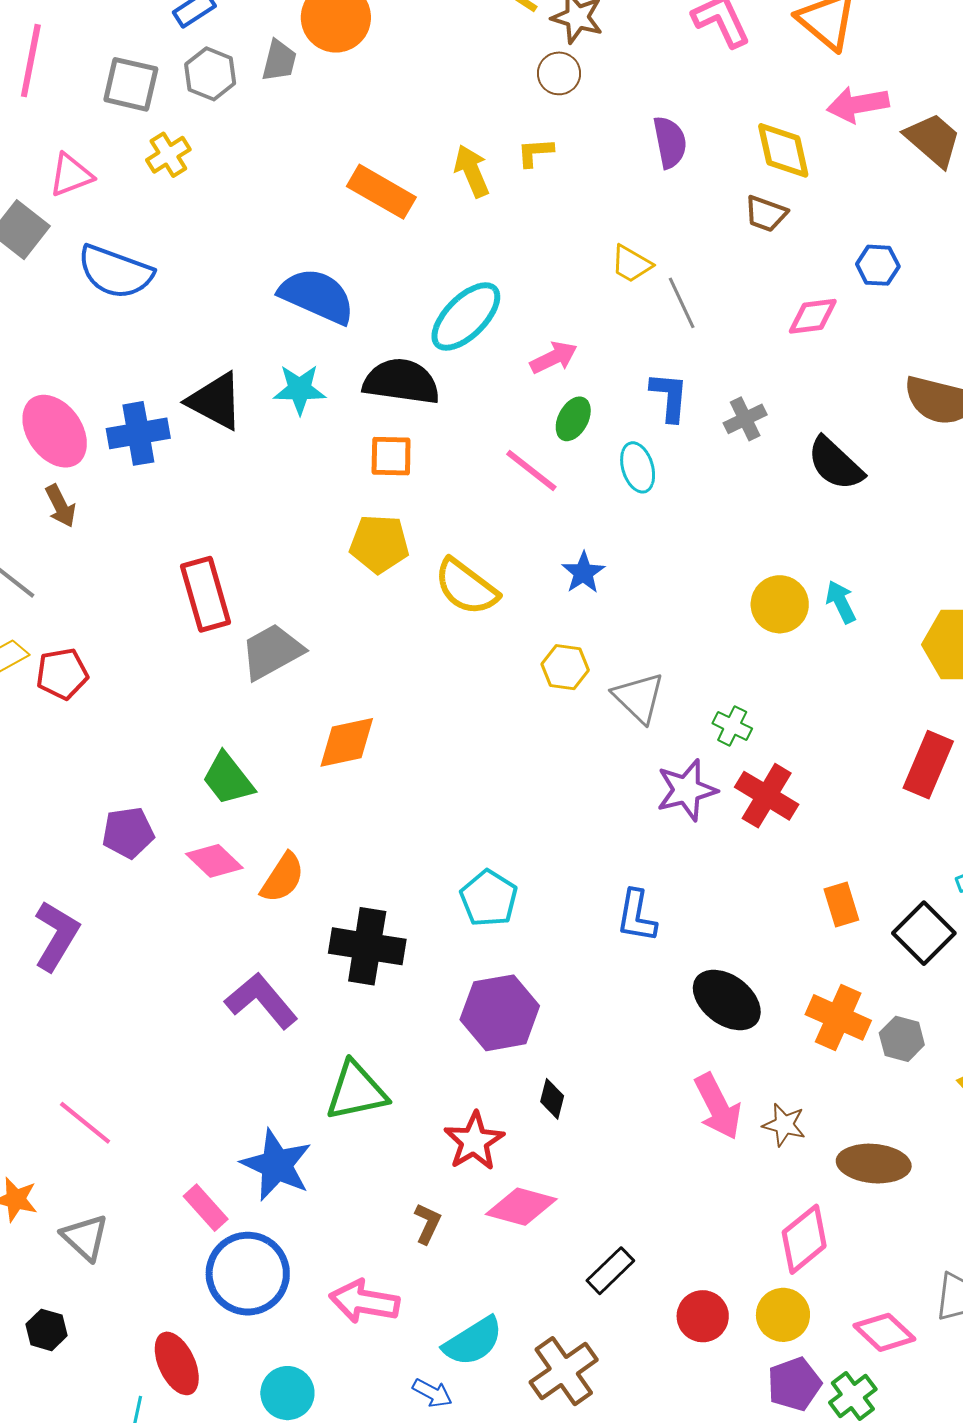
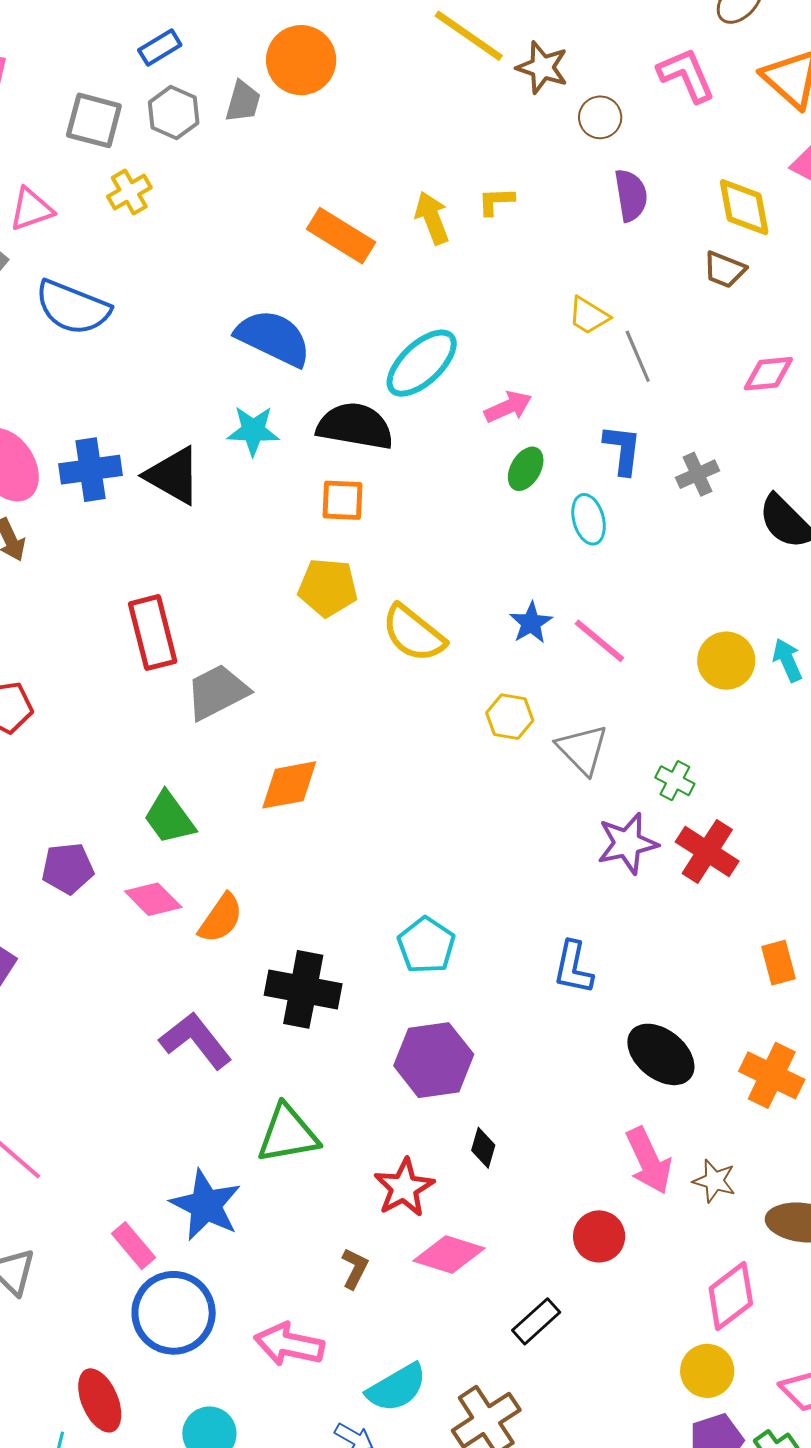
brown circle: (559, 73) -> (600, 117), moved
black triangle: (215, 401) -> (173, 476), moved
pink line: (531, 471) -> (599, 641), moved
red circle: (703, 1316) -> (599, 1236), moved

